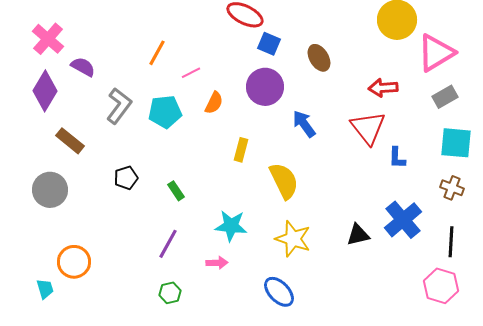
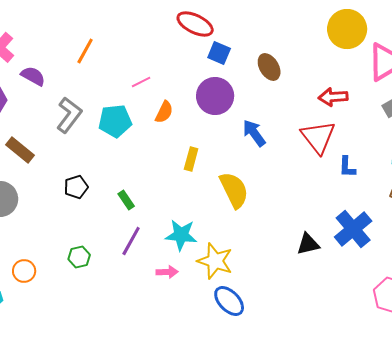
orange line: (157, 53) -> (85, 51), moved
yellow star: (293, 239) -> (215, 261), moved
purple line: (168, 244) -> (131, 241), moved
orange circle: (74, 262) -> (24, 271), size x0.7
green hexagon: (170, 293) -> (79, 257), moved

